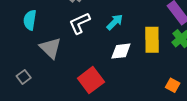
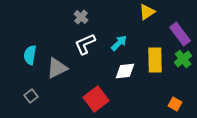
cyan semicircle: (30, 20) -> (30, 55), moved
gray triangle: (51, 48) -> (57, 68), turned 50

